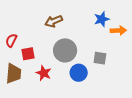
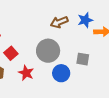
brown arrow: (54, 21) -> (59, 22), moved
red square: (28, 54) -> (11, 53), turned -32

